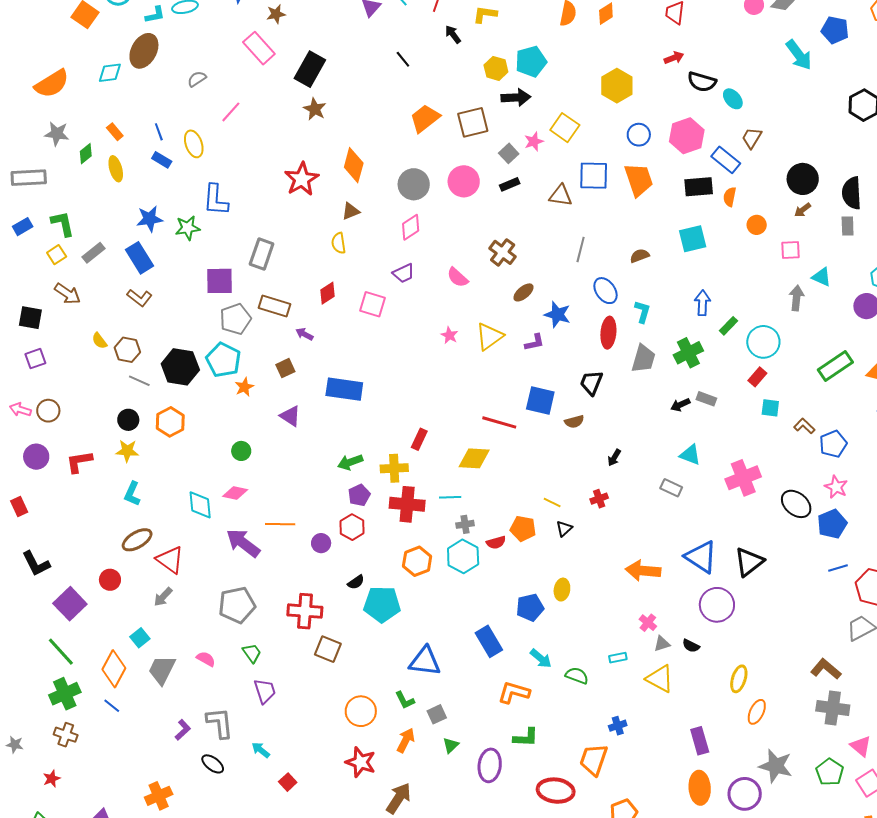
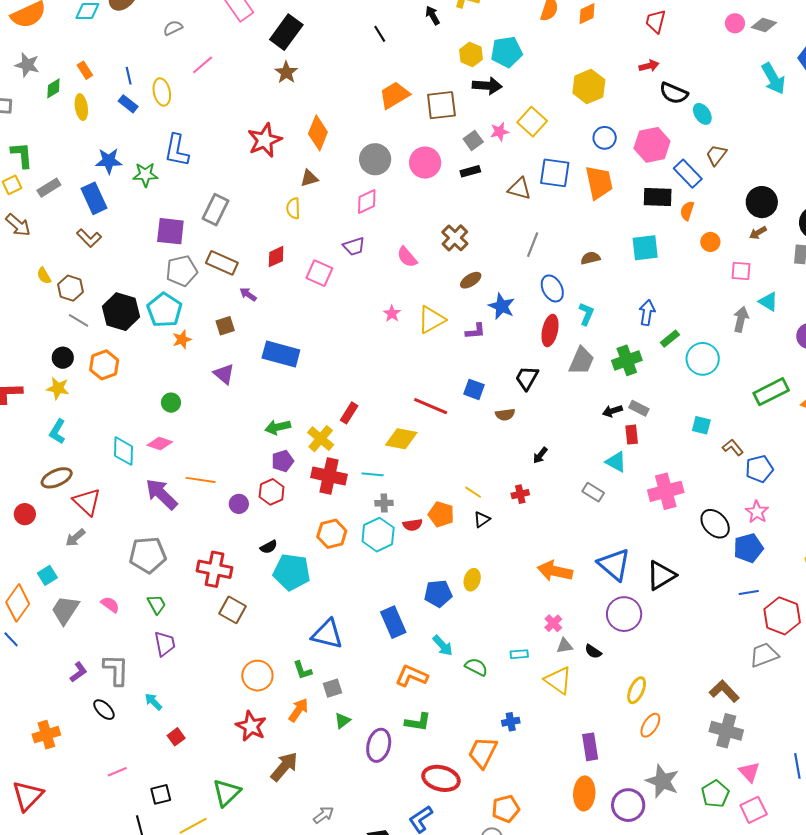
red rectangle: (757, 377) -> (632, 435), moved, turned -54
blue square: (540, 400) -> (474, 389), size x0.7
yellow cross: (394, 468) -> (321, 439), turned 36

